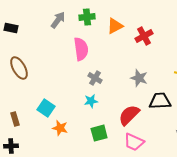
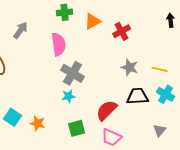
gray arrow: (58, 20) -> (21, 30), moved
gray cross: (95, 78) -> (73, 73), size x1.6
gray star: (139, 78) -> (130, 67), moved
cyan square: (46, 108) -> (13, 117), moved

